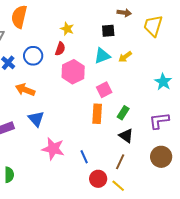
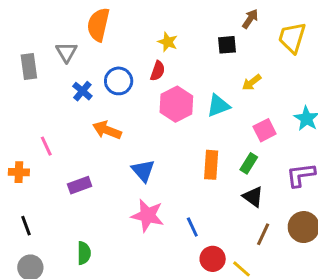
brown arrow: (124, 13) -> (250, 19), turned -64
cyan triangle: (102, 56) -> (218, 106), moved
pink square: (104, 90) -> (265, 130), moved
blue triangle: (36, 119) -> (143, 171), moved
brown line: (120, 162) -> (263, 234), moved

